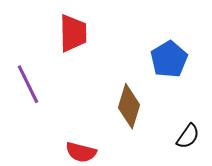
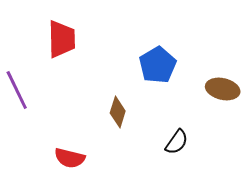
brown diamond: (129, 106) -> (118, 112), size x0.7

